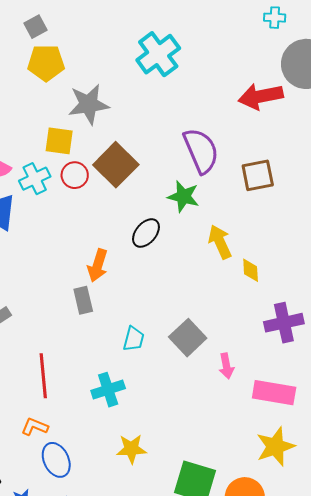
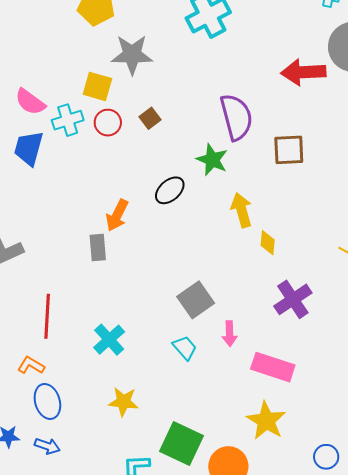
brown square: (116, 165) -> (150, 118), size x0.5
purple cross: (284, 323) -> (293, 299), turned -30
cyan trapezoid: (134, 339) -> (185, 348), moved, turned -64
cyan cross: (108, 390) -> (109, 340), turned -32
yellow star: (275, 447) -> (266, 421), turned -30

